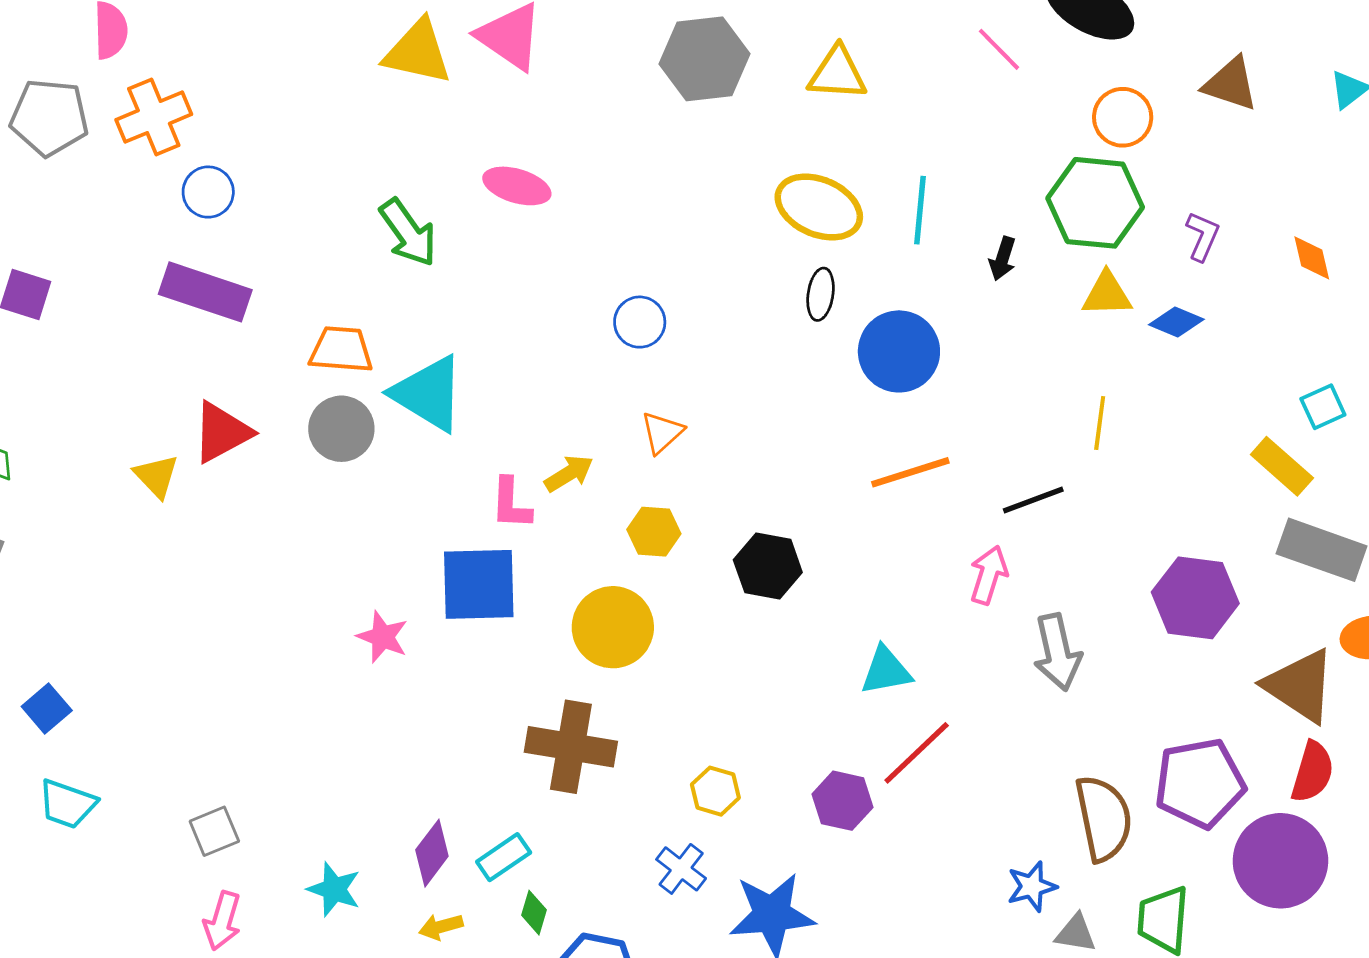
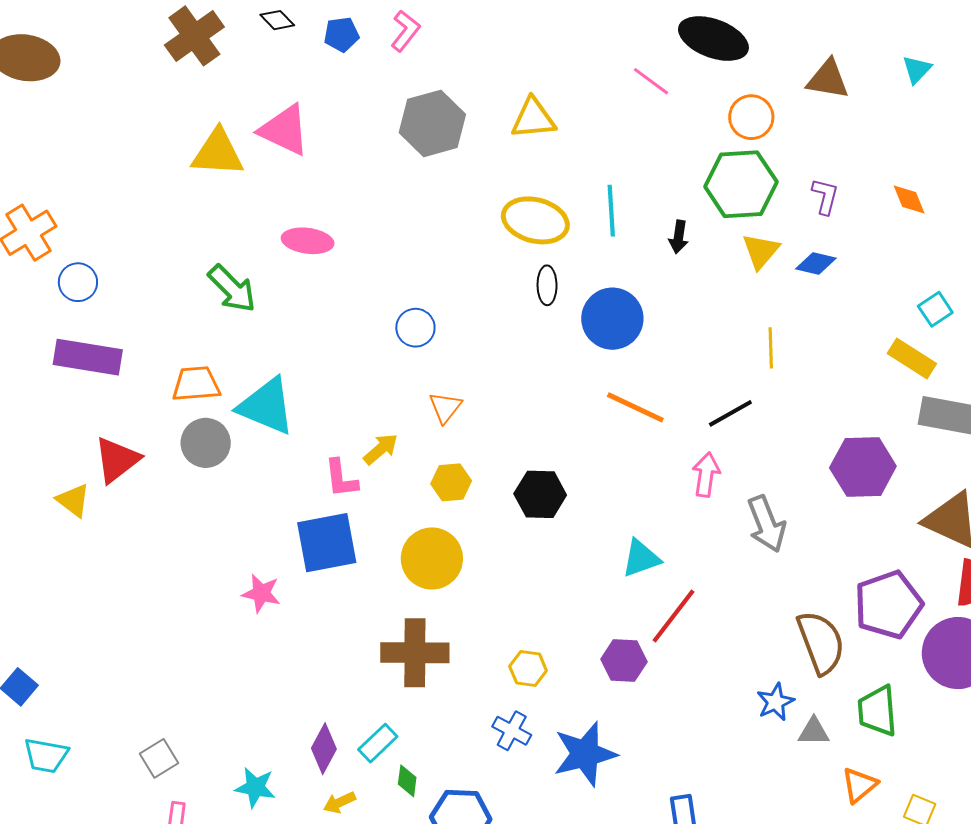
yellow triangle: (1107, 294) -> (761, 251), turned -39
orange line: (910, 472) -> (635, 407), turned 52

